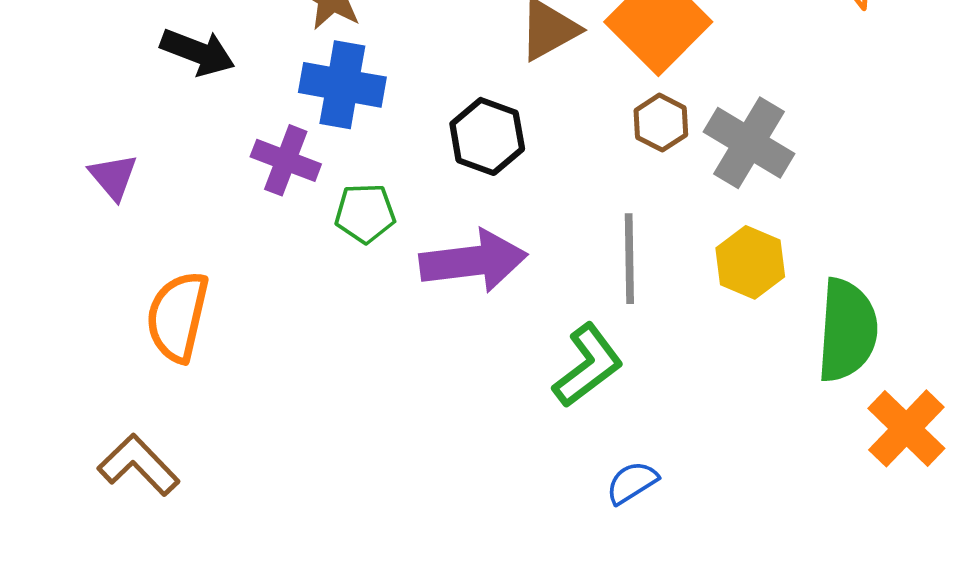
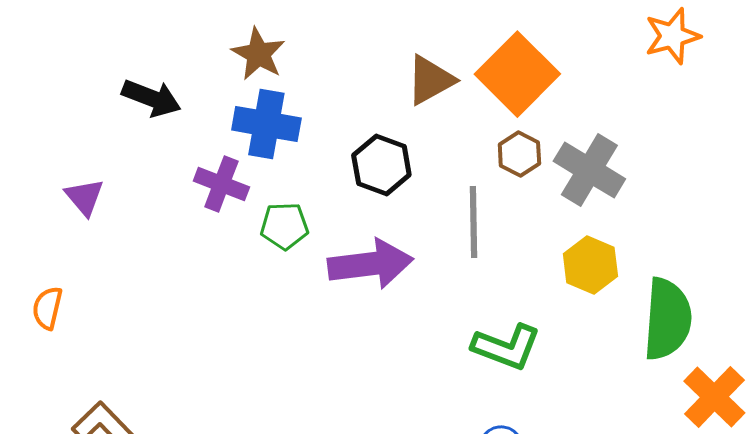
gray line: (629, 259) -> (473, 222), moved
orange semicircle: (177, 316) -> (47, 308), moved, size x0.6
green L-shape: (588, 366) -> (506, 347), moved, turned 58

